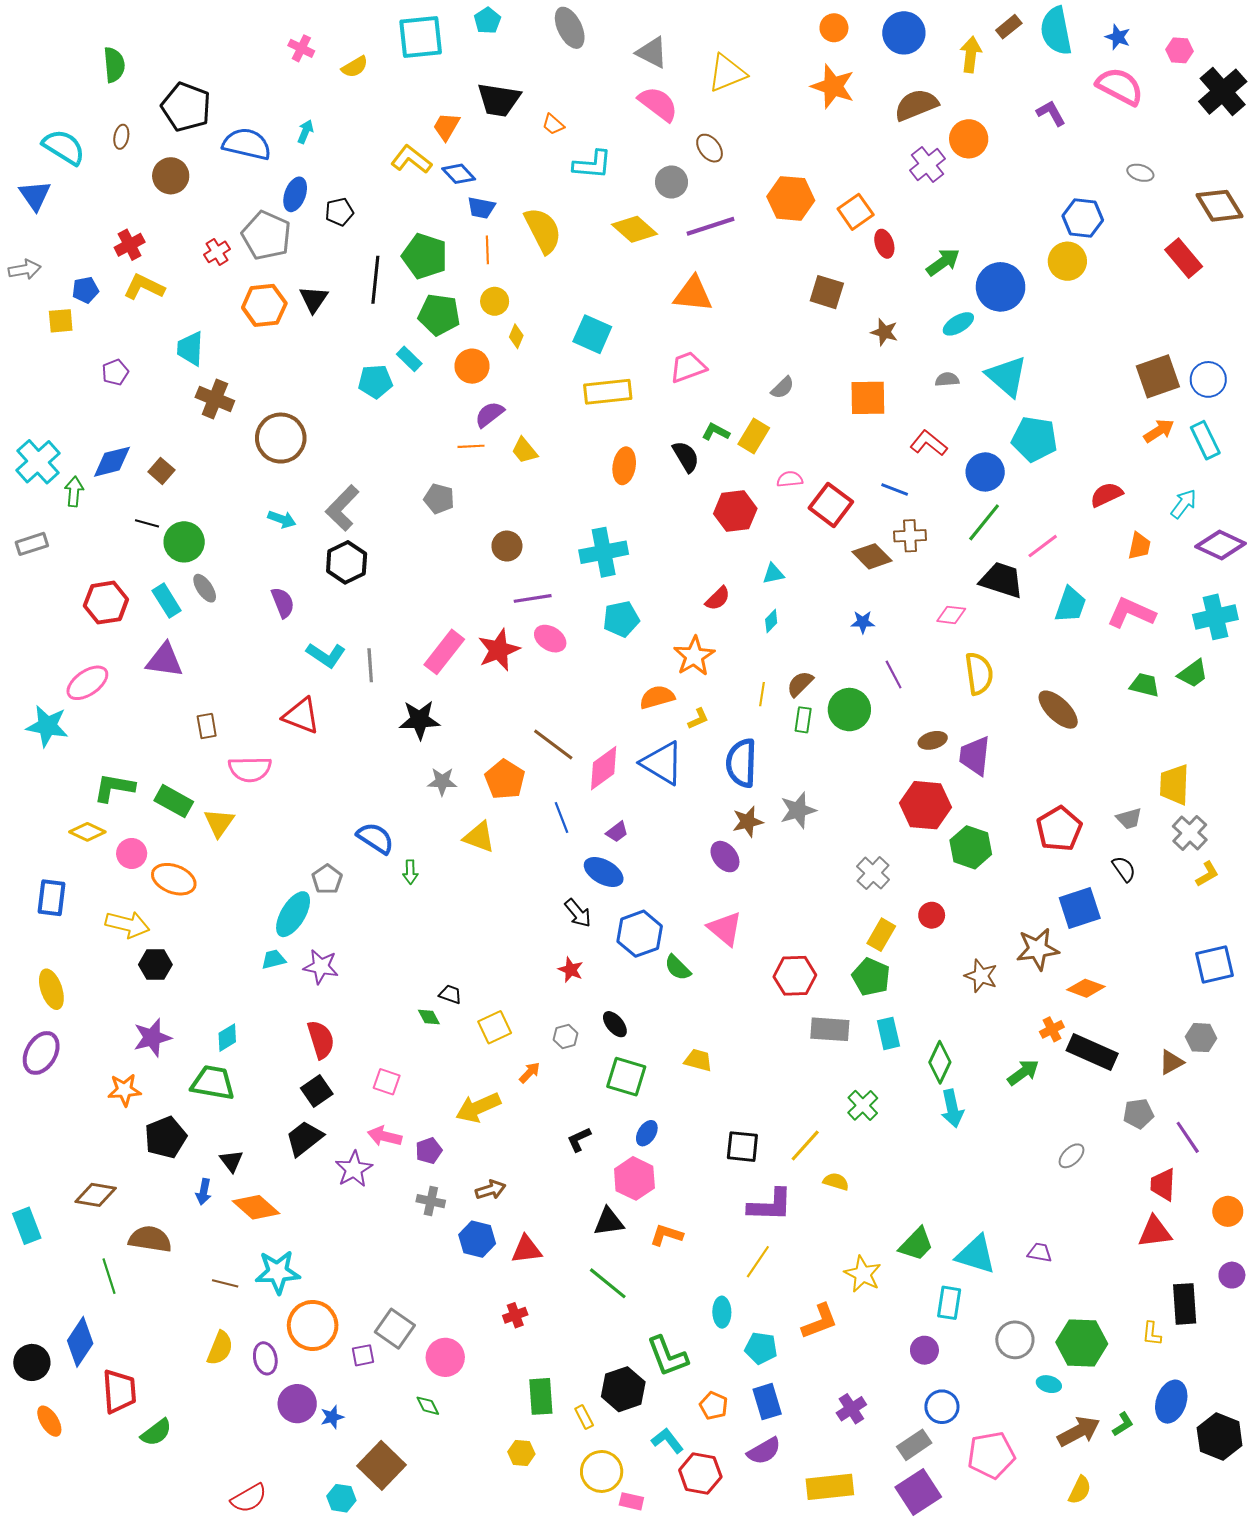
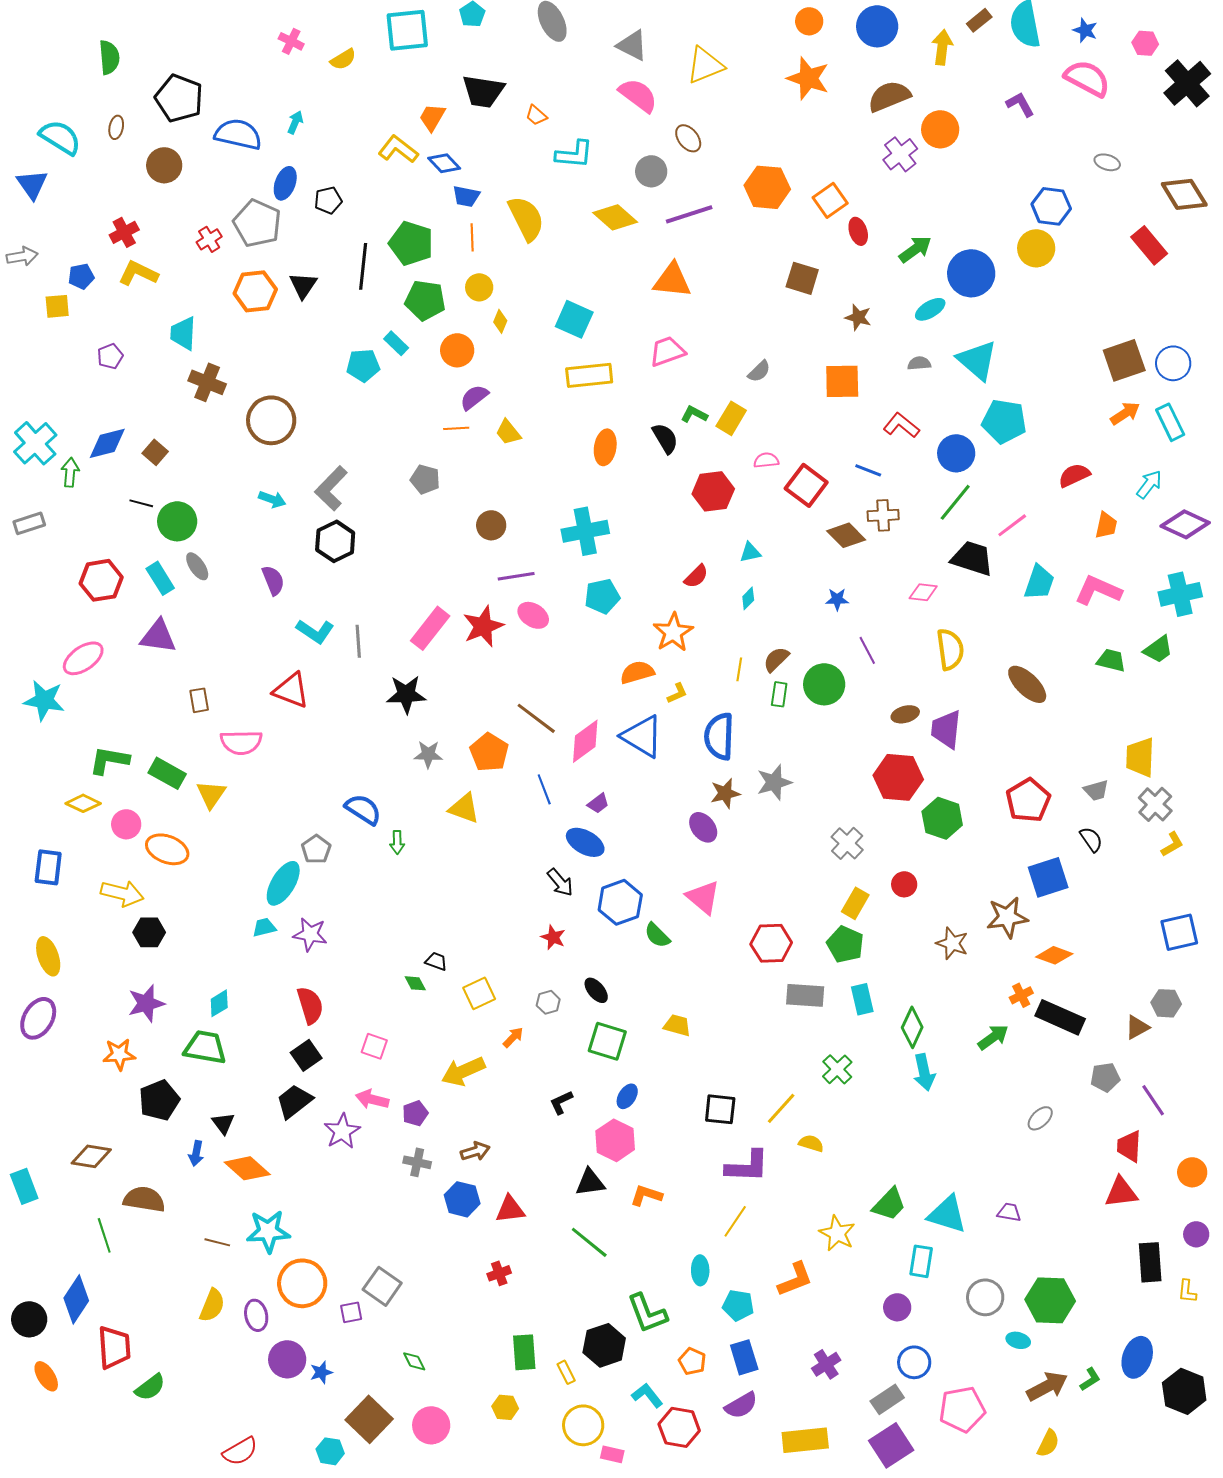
yellow L-shape: (1152, 1334) -> (1187, 1291), moved
pink circle: (445, 1357) -> (431, 1425), moved

